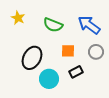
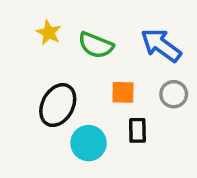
yellow star: (18, 18) -> (49, 33), moved
black rectangle: (76, 72) -> (137, 130), turned -64

